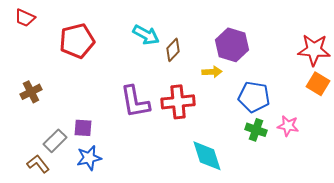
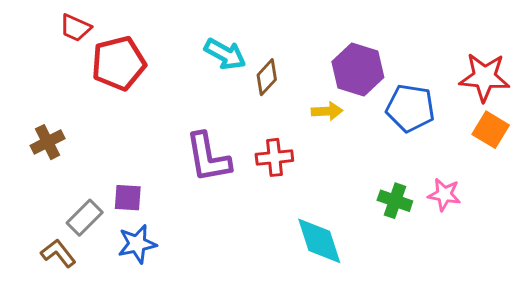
red trapezoid: (25, 18) -> (75, 28), moved
blue pentagon: (254, 97) -> (410, 108), moved
red cross: (178, 102) -> (274, 157), size x0.7

